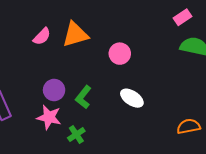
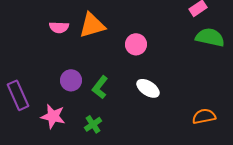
pink semicircle: (42, 36) -> (59, 27), turned 48
pink star: (49, 117) -> (53, 116), moved

